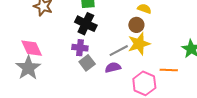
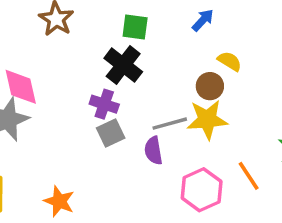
purple semicircle: (113, 67) -> (153, 151), turned -98
orange line: (169, 70) -> (249, 176), turned 42

